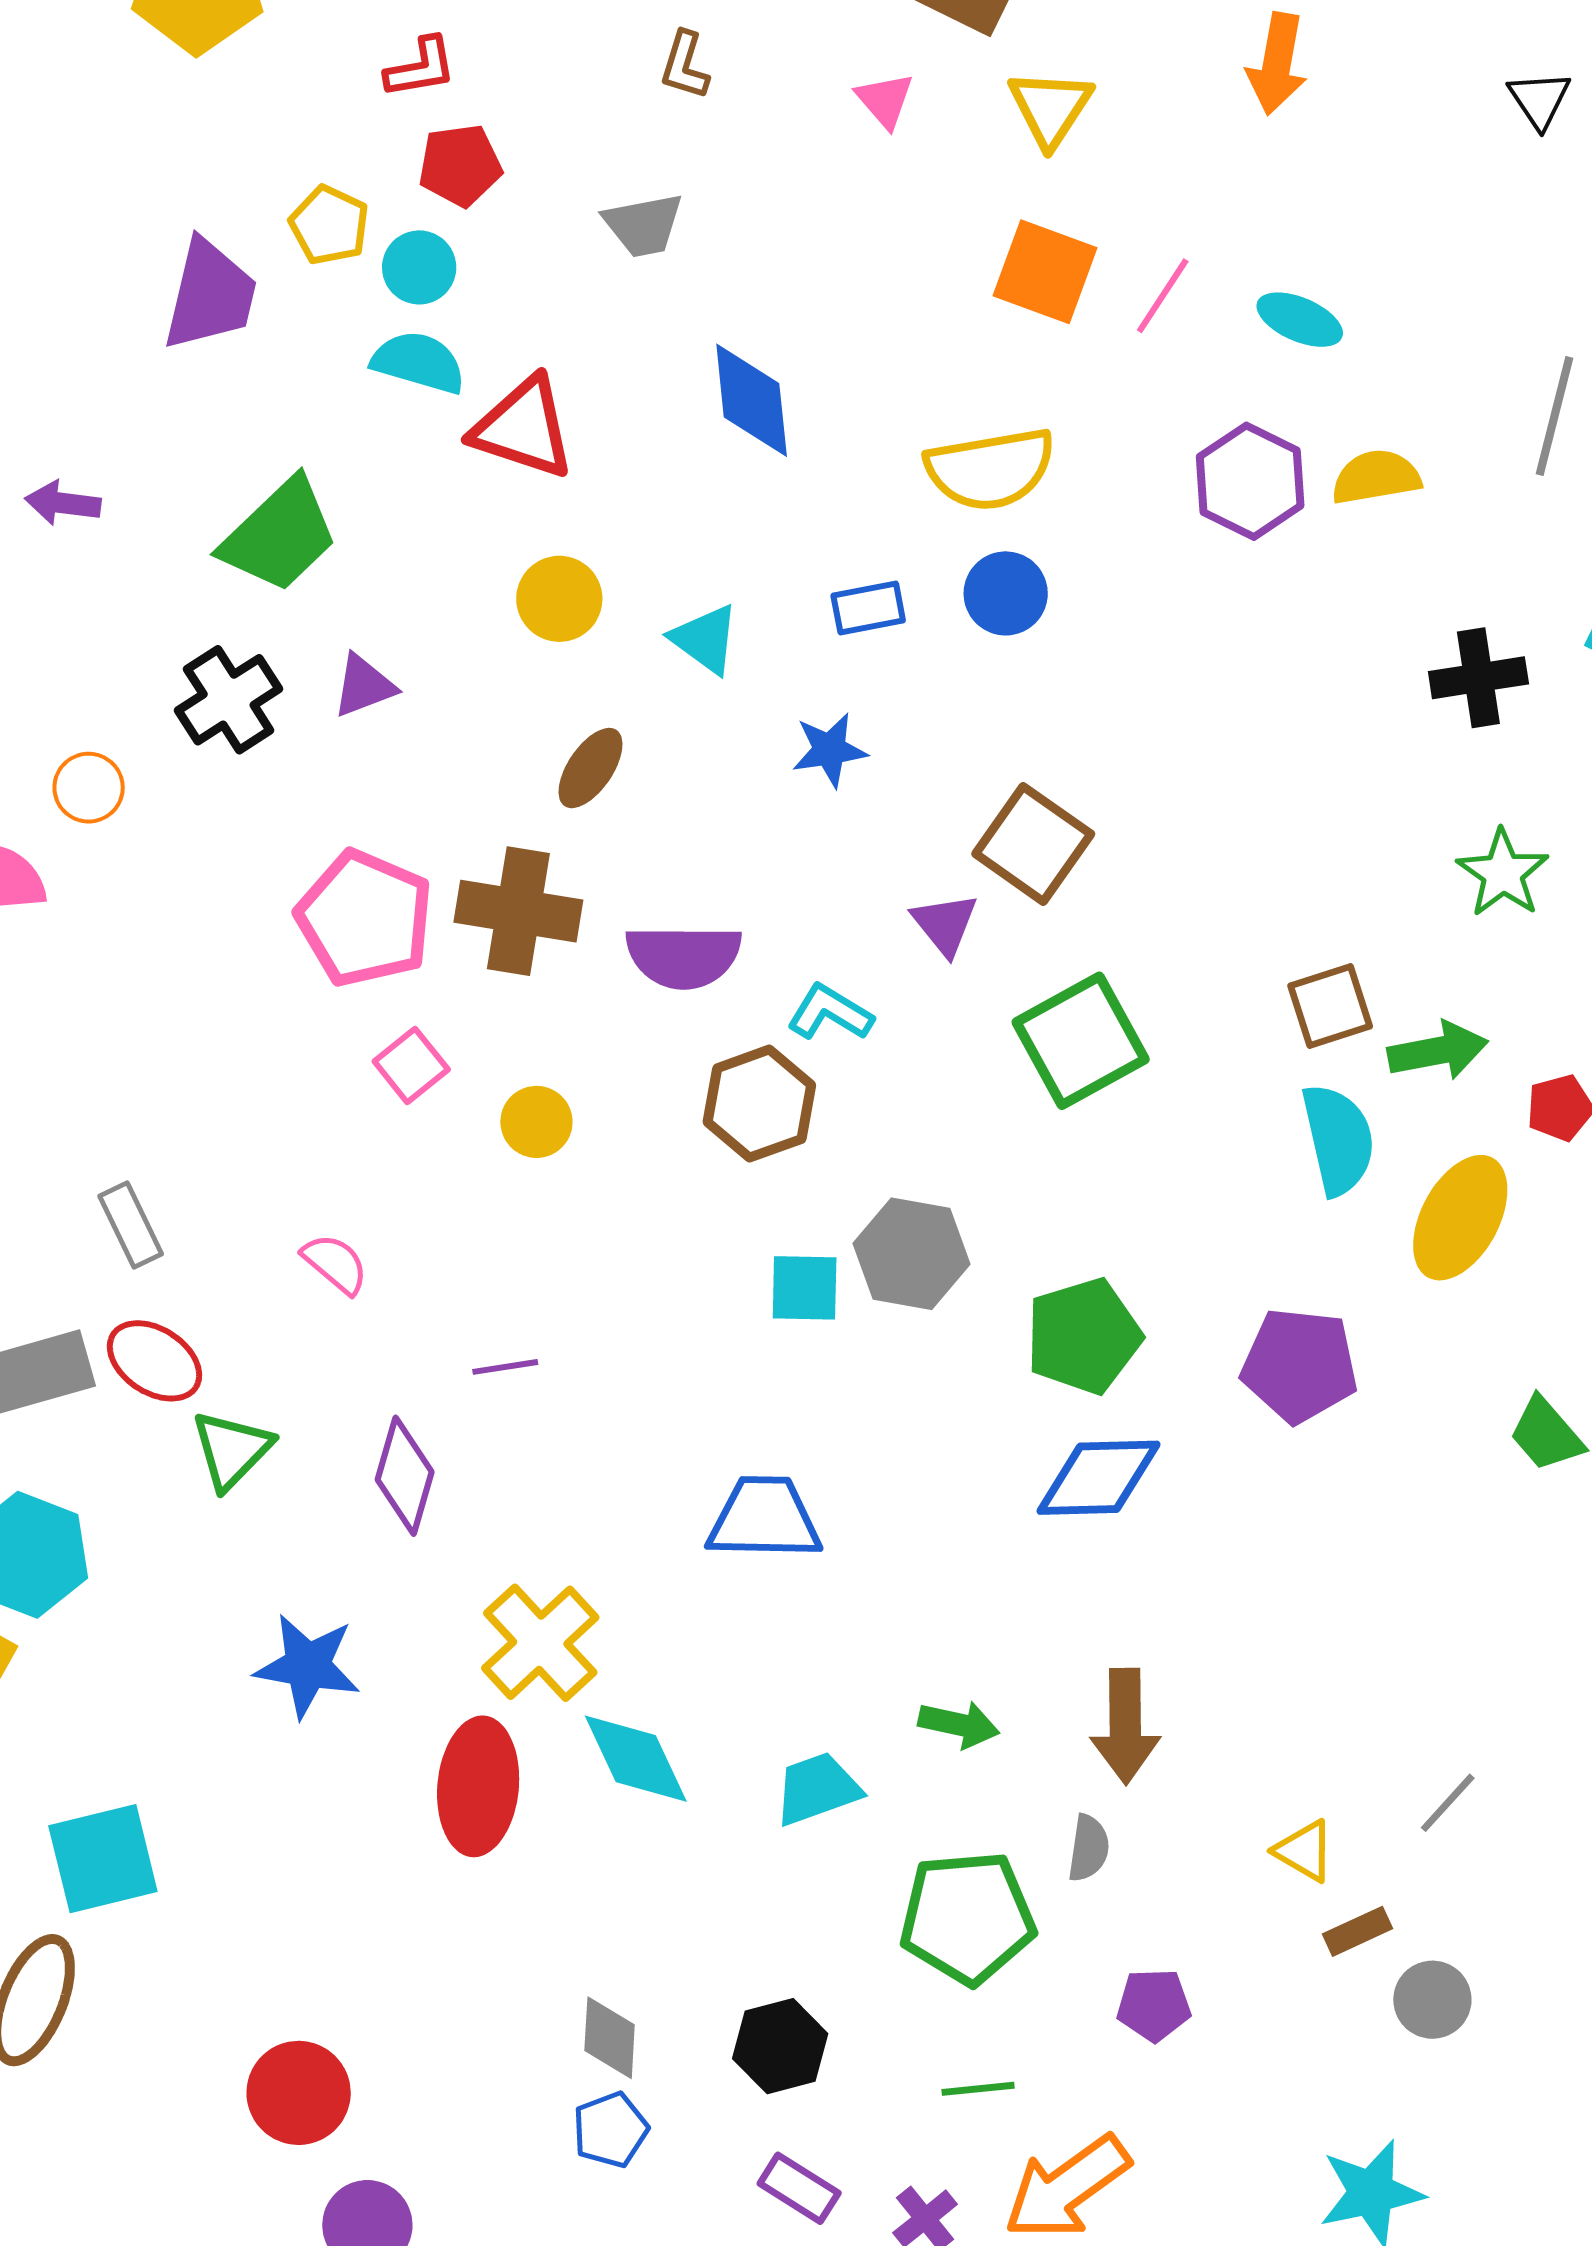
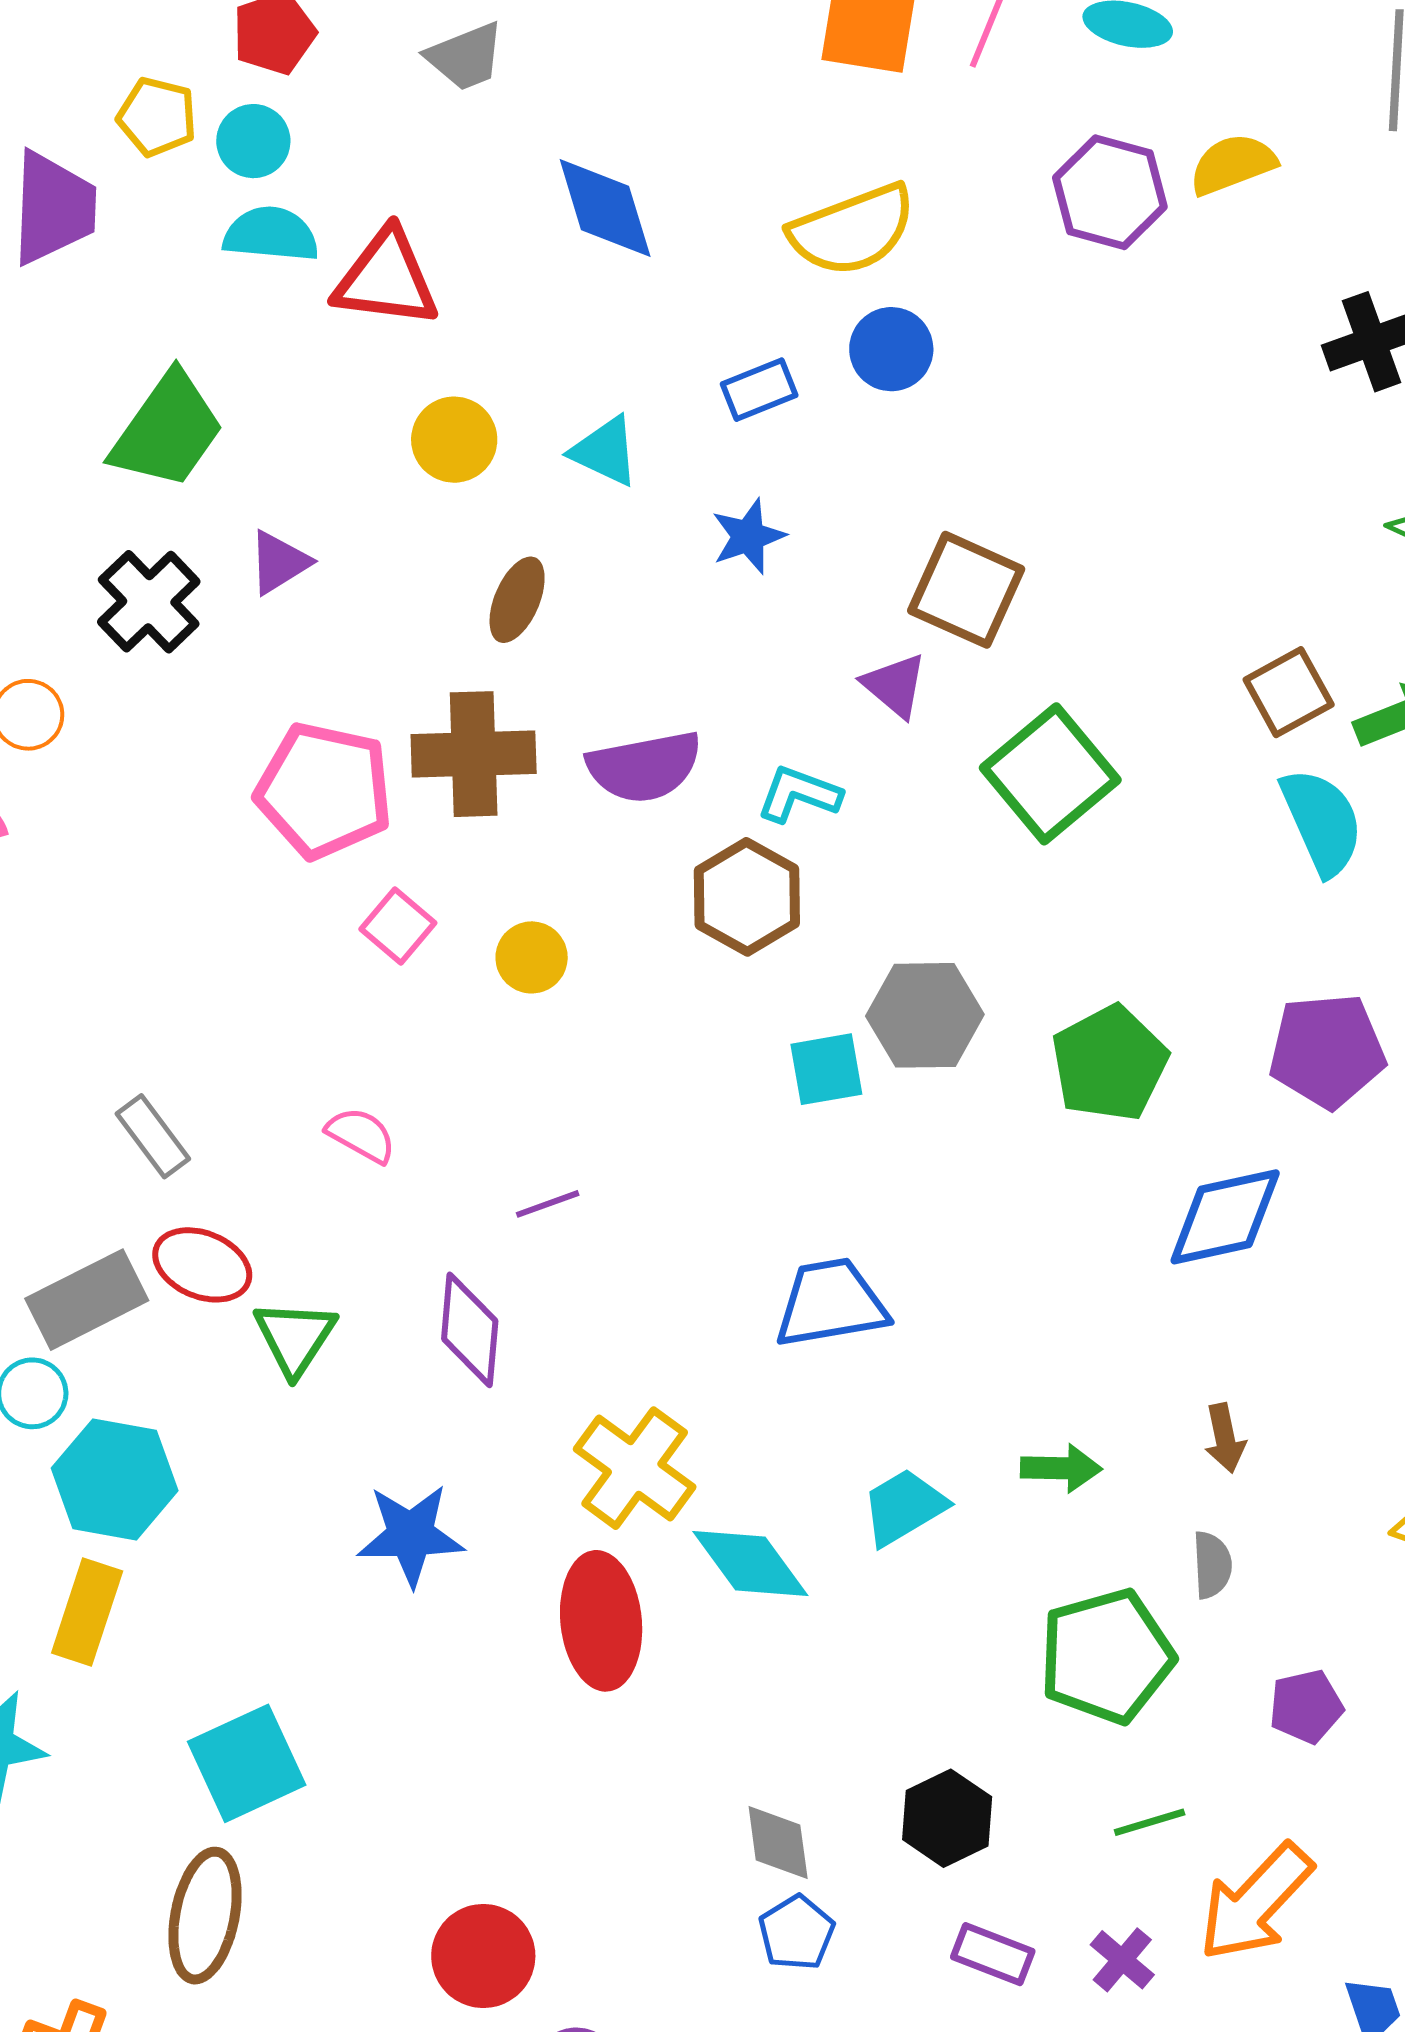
blue diamond: (1098, 1478) -> (1225, 1217), moved
brown arrow: (1125, 1726) -> (1225, 1438), size x0.6
cyan trapezoid: (817, 1789) -> (904, 1507), moved

